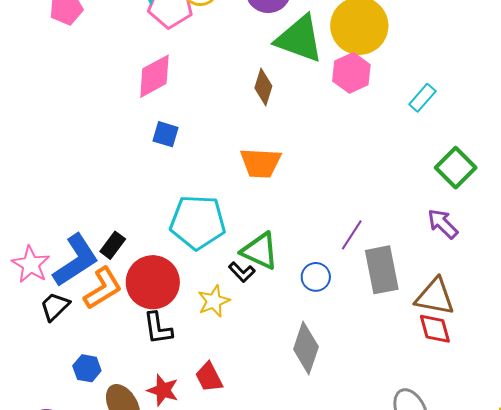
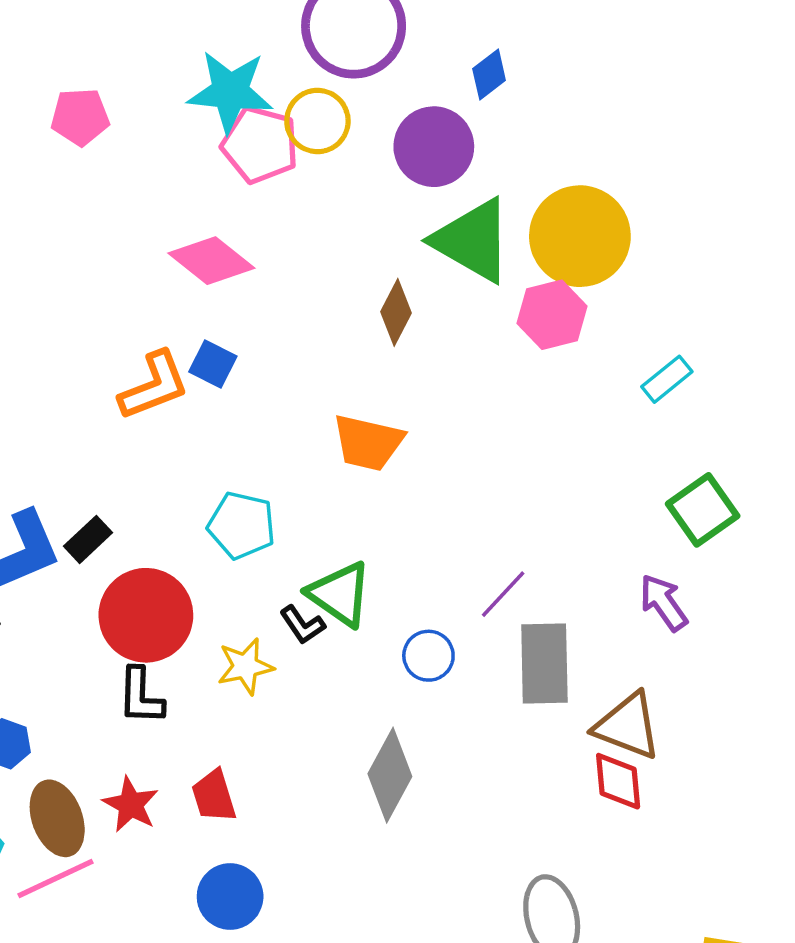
pink diamond: (154, 76) -> (211, 261), turned 57
cyan pentagon: (198, 222) -> (242, 525), size x0.7
orange L-shape: (103, 288) -> (154, 386), moved

